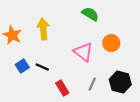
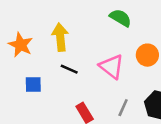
blue square: (22, 66) -> (33, 85), turned 32
black line: (42, 67) -> (69, 69), moved

